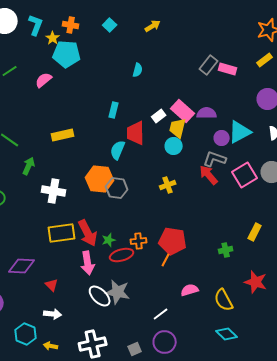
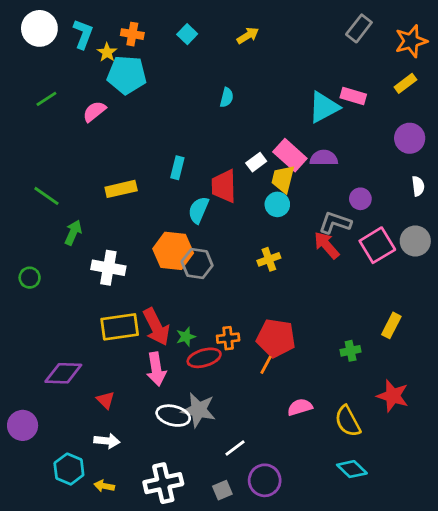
gray rectangle: (209, 65) -> (359, 28), moved
cyan rectangle: (114, 110) -> (177, 168), moved
cyan triangle: (240, 132) -> (324, 107), moved
purple circle: (222, 138) -> (360, 199), moved
white ellipse: (100, 296) -> (173, 416), turned -30
white line: (161, 314) -> (235, 448), moved

